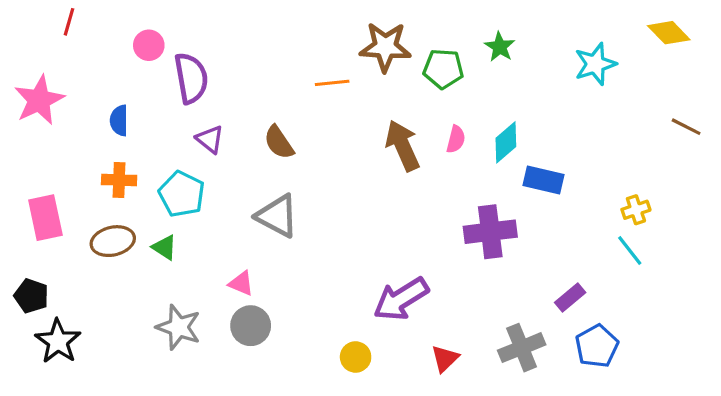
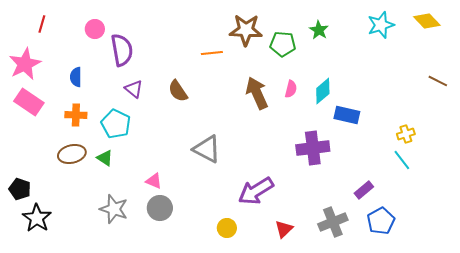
red line: (69, 22) -> (42, 24), moved
cyan star: (595, 64) -> (381, 25), moved
gray triangle: (277, 216) -> (207, 149), moved
pink rectangle: (45, 218) -> (29, 102), moved, turned -44

